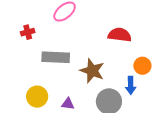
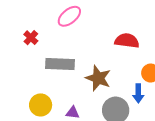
red cross: (28, 32) -> (31, 38), turned -32

